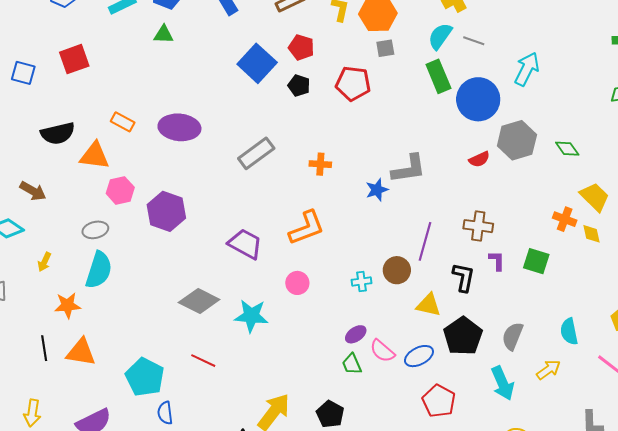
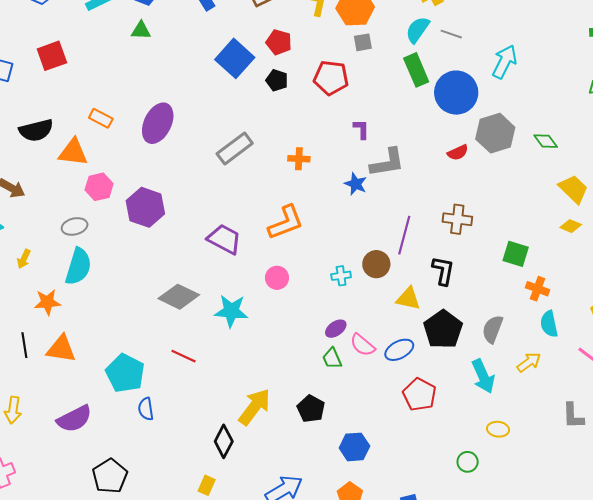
purple ellipse: (179, 127) -> (158, 123), turned -69
blue star: (377, 190) -> (356, 184), turned -30
orange cross: (565, 219) -> (537, 289), moved
yellow diamond: (592, 234) -> (571, 226), turned -55
purple L-shape: (497, 261) -> (361, 129), moved

